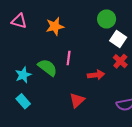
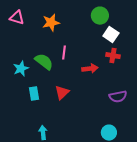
red cross: (120, 61) -> (113, 56), turned -32
red triangle: (77, 100) -> (62, 93), moved
cyan rectangle: (23, 101) -> (34, 94), moved, turned 32

